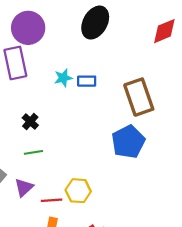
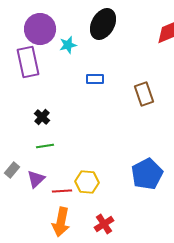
cyan star: (63, 78) -> (68, 45), moved
brown rectangle: (139, 97) -> (144, 94), size x0.7
blue pentagon: (128, 142) -> (147, 174), moved

